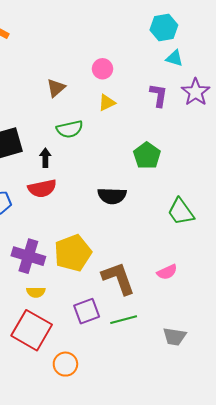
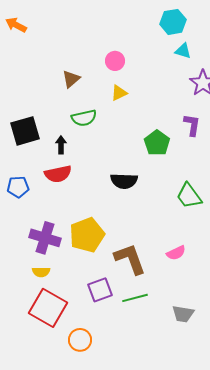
purple L-shape: (159, 95) -> (192, 125), moved
yellow semicircle: (36, 292) -> (41, 272), moved

